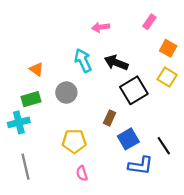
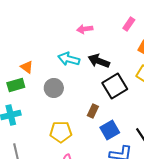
cyan arrow: (83, 60) -> (69, 59), turned -50
green rectangle: (31, 99) -> (16, 85), moved

